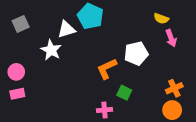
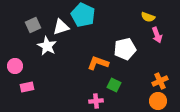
gray square: (21, 24) -> (33, 25), moved
orange L-shape: (107, 69) -> (98, 63), turned 45
pink rectangle: (17, 94) -> (27, 87), moved

